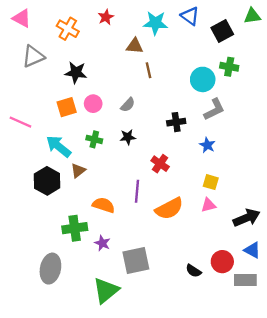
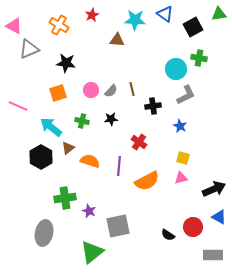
pink triangle: (22, 18) -> (14, 26), moved
brown line: (148, 70) -> (132, 89), moved
pink circle: (93, 104) -> (91, 90), moved
orange semicircle: (104, 205) -> (90, 161), moved
gray rectangle: (245, 280) -> (213, 255), moved

